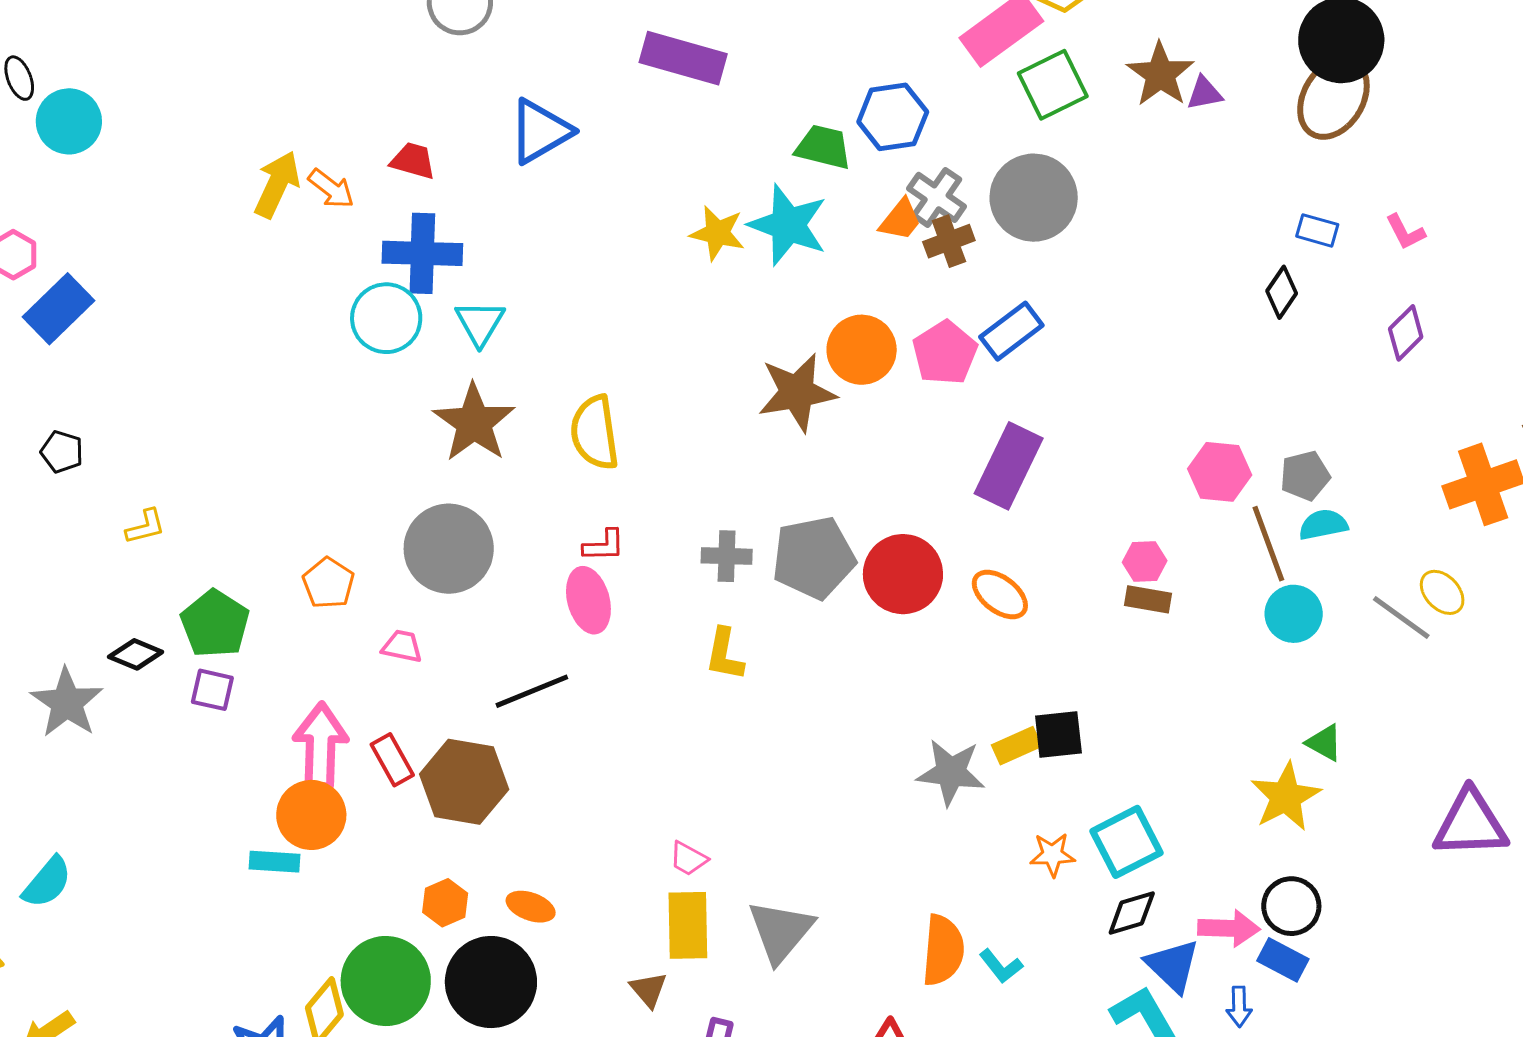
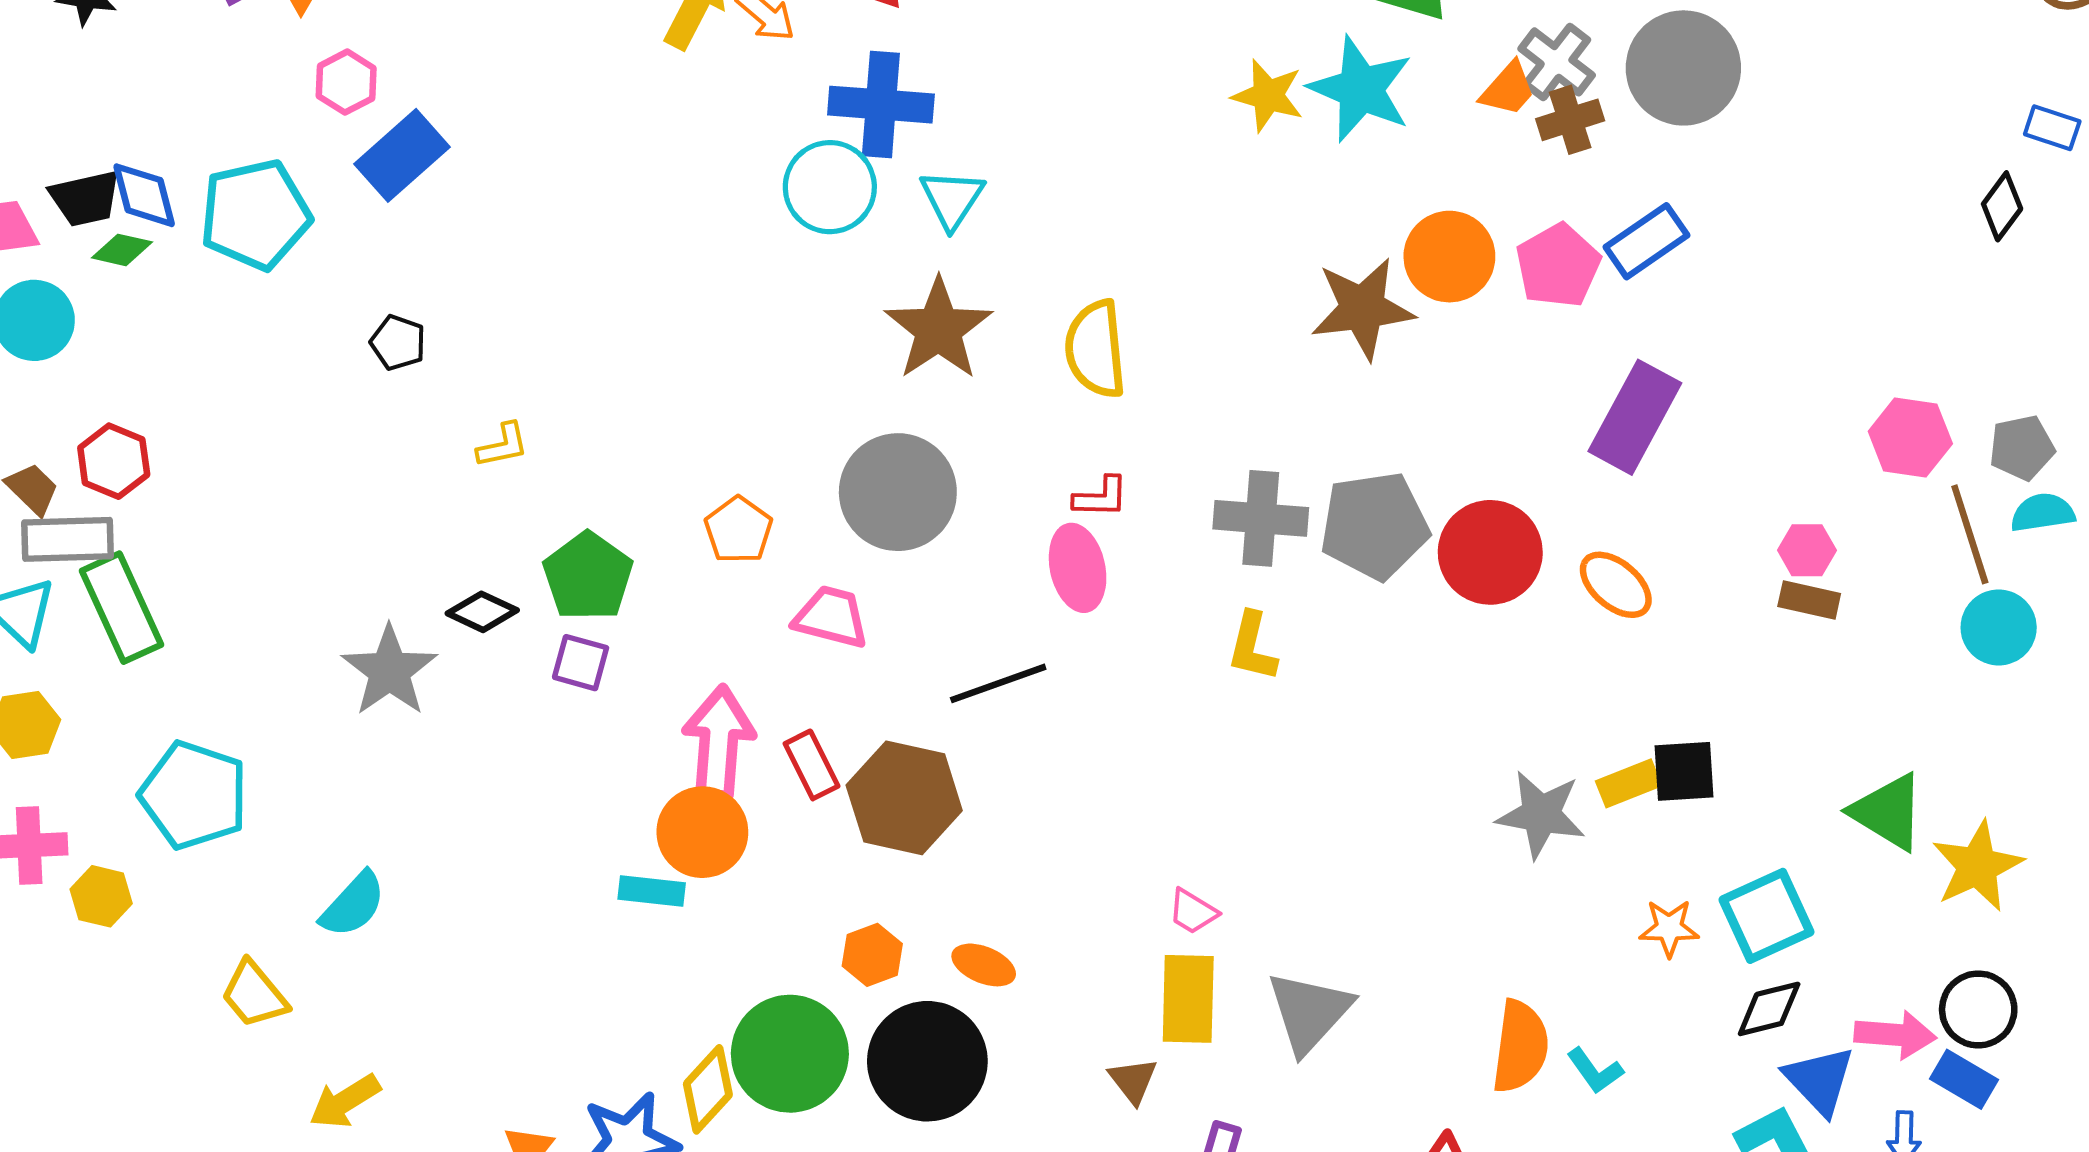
gray cross: (727, 556) -> (1261, 518), size x1.4
pink trapezoid: (402, 646) -> (831, 617), size x1.4
green triangle: (1324, 743) -> (1888, 812), moved, size x1.6

